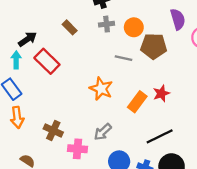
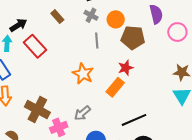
gray cross: (107, 24) -> (91, 15), turned 32
gray line: (124, 58) -> (97, 41), moved, turned 70
red star: (161, 93) -> (126, 68), moved
brown cross: (53, 130) -> (37, 110), size x1.4
pink cross: (78, 149) -> (59, 127), turned -30

